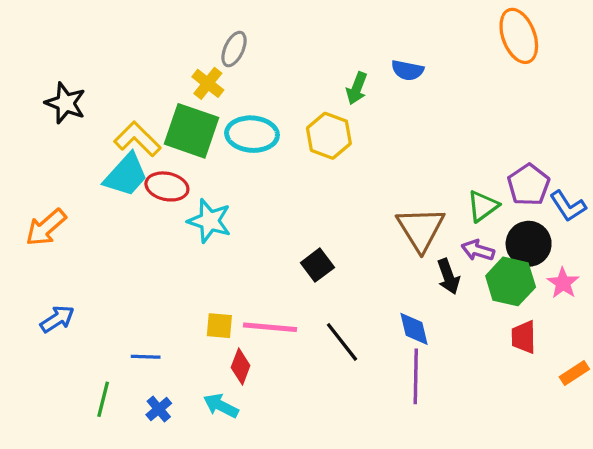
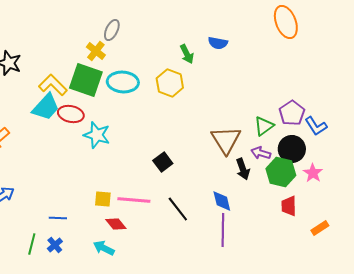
green arrow: (357, 88) -> (187, 54), turned -48
red diamond: (241, 366) -> (116, 224), turned -60
blue cross: (159, 409) -> (55, 245), moved

